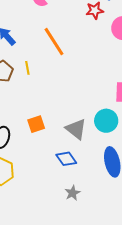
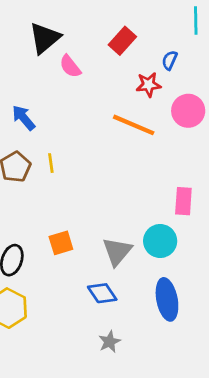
orange line: (54, 42) -> (134, 125), moved, turned -36
gray triangle: (76, 129) -> (117, 251), turned 30

